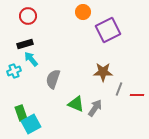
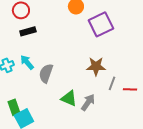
black rectangle: (25, 44) -> (28, 31), moved
cyan arrow: (31, 59) -> (27, 62), moved

